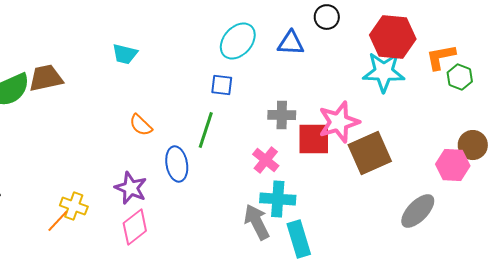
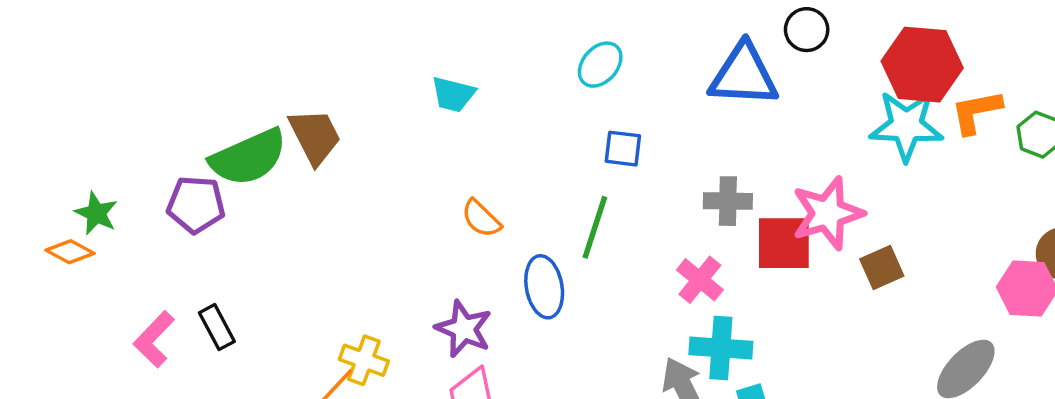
cyan ellipse: (238, 41) -> (600, 65), moved, size x0.7
blue triangle: (291, 43) -> (744, 75), size x1.5
orange L-shape: (441, 57) -> (976, 112), moved
brown trapezoid: (46, 78) -> (315, 136), turned 75
brown square: (370, 153) -> (882, 268), size x0.6

